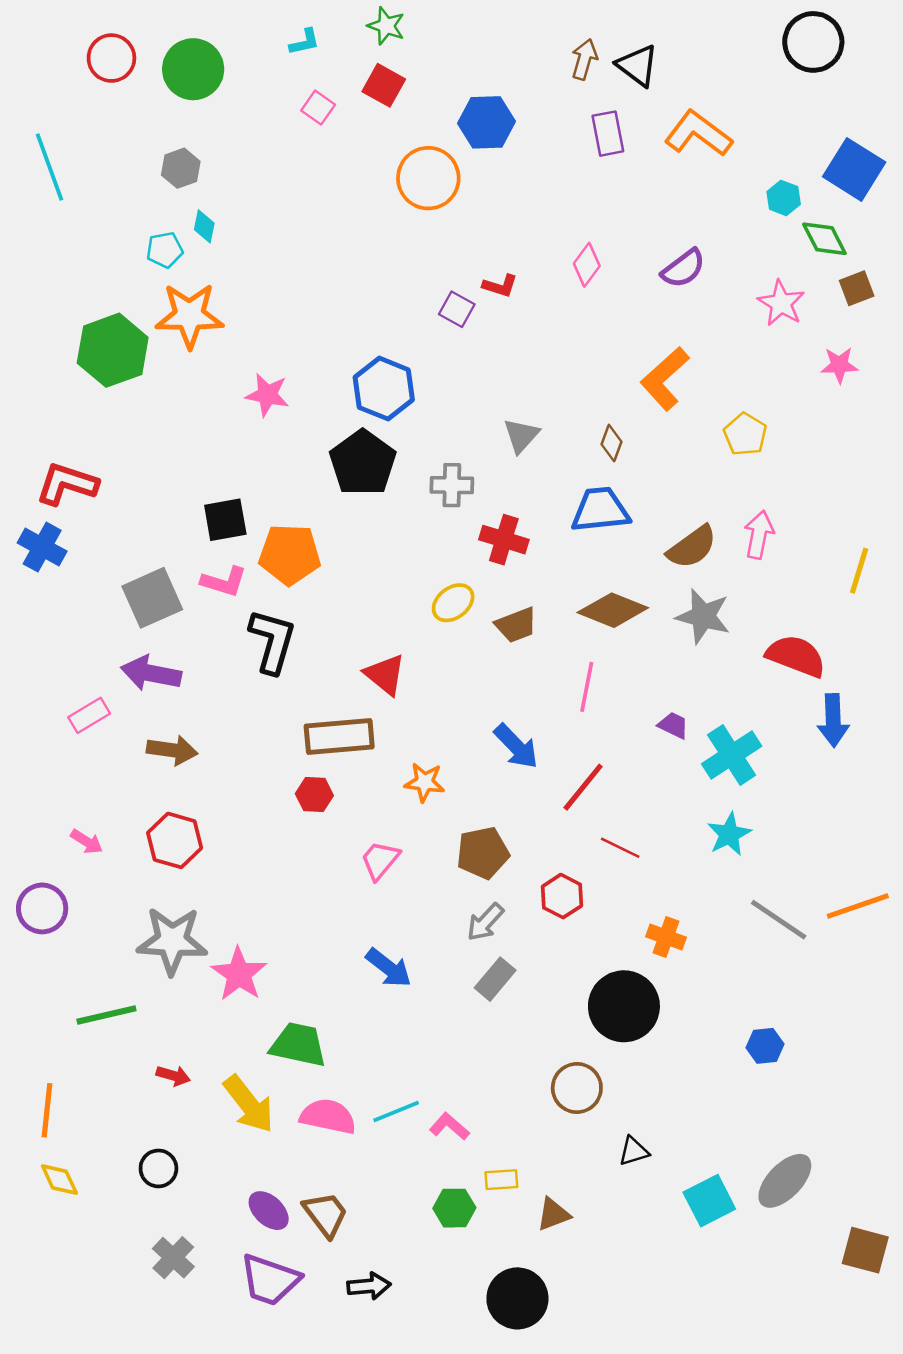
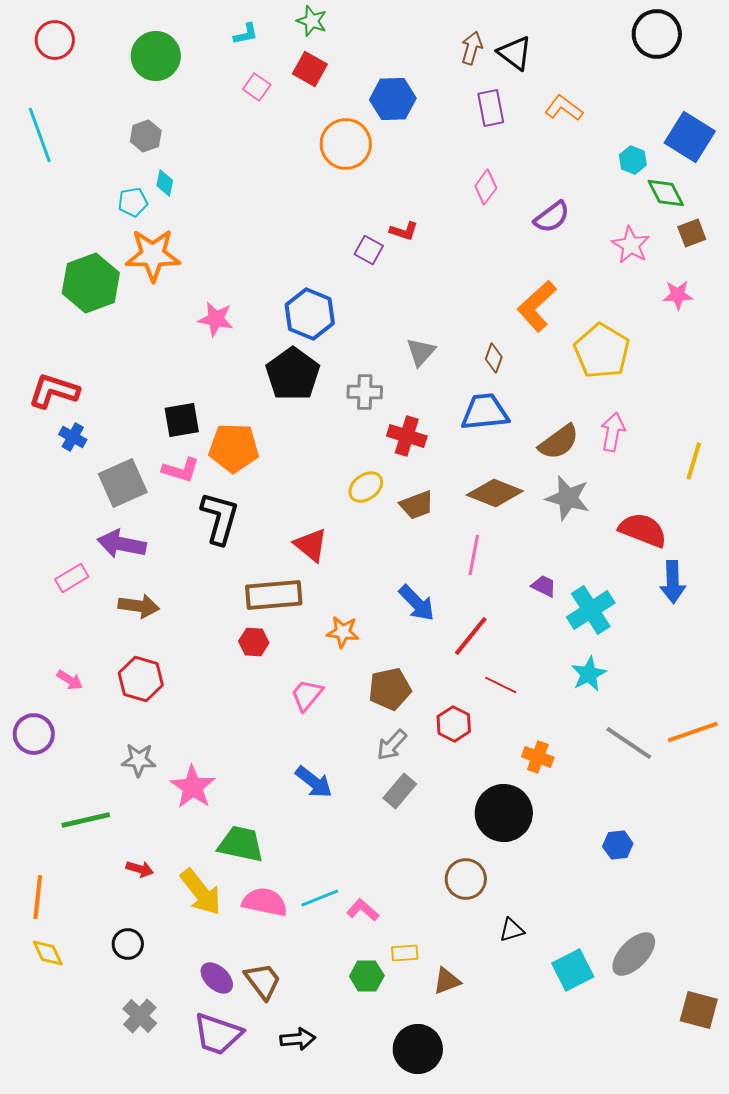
red circle: (111, 58) -> (55, 40), moved
orange L-shape: (698, 134) -> (564, 108), size x0.7
pink diamond: (587, 265) -> (486, 187), moved
yellow pentagon: (745, 434) -> (602, 351), size x1.6
blue cross: (42, 547) -> (73, 437), moved, size x0.7
gray star: (172, 941) -> (139, 760), size x0.6

